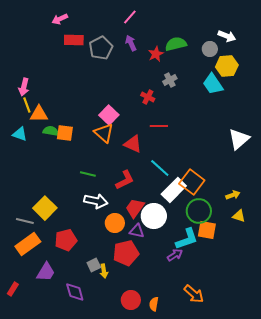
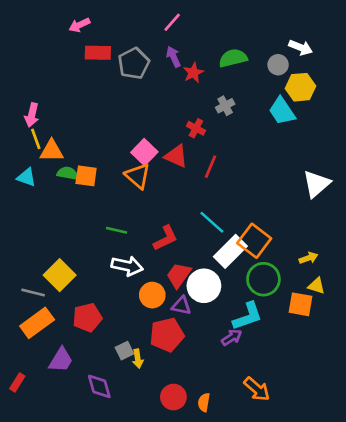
red star: (156, 54) -> (193, 73), moved
red line: (159, 126) -> (211, 167), turned -66
red triangle: (133, 144) -> (176, 156), moved
orange square: (207, 230) -> (301, 304), moved

